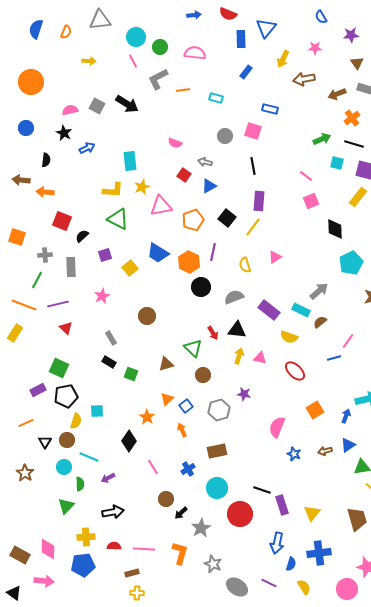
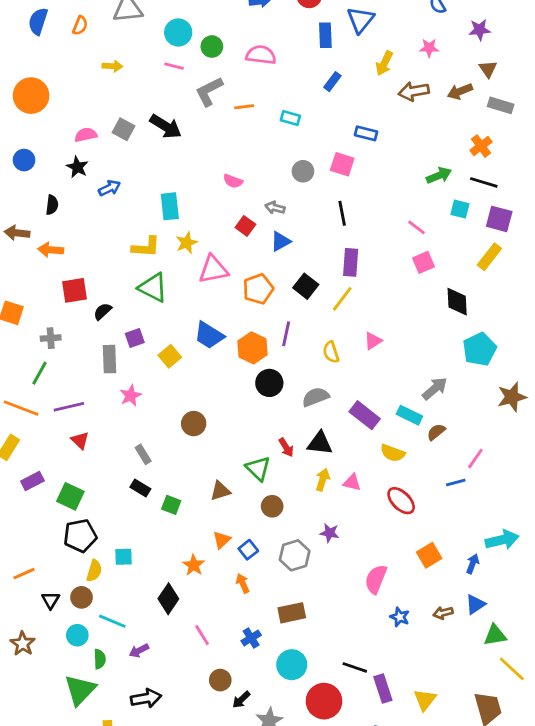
pink line: (133, 61) -> (174, 66), turned -48
brown arrow: (337, 94) -> (460, 91), moved
red square: (62, 221) -> (74, 290), turned -30
gray rectangle: (71, 267) -> (110, 359), moved
purple rectangle: (38, 390) -> (32, 481), moved
green triangle: (66, 506) -> (80, 690), size x1.4

